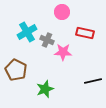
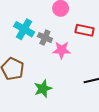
cyan cross: (27, 32) -> (24, 29), turned -30

